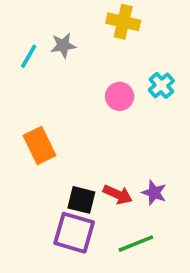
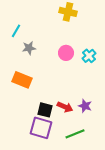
gray star: (63, 45) -> (29, 48), moved
cyan cross: (161, 85) -> (89, 56), moved
orange rectangle: (40, 145) -> (22, 80), turned -42

